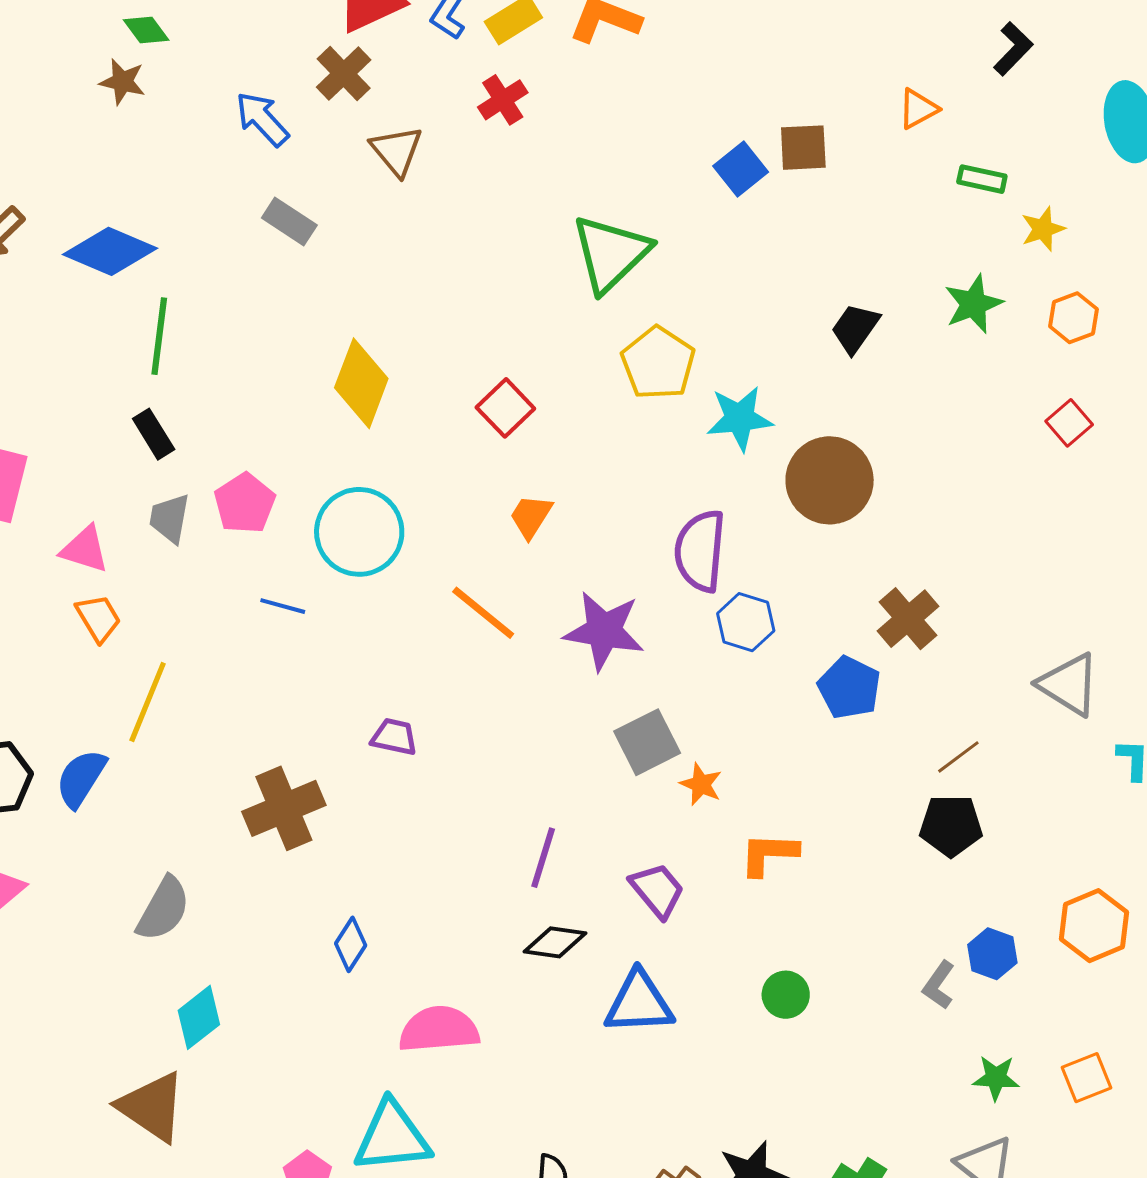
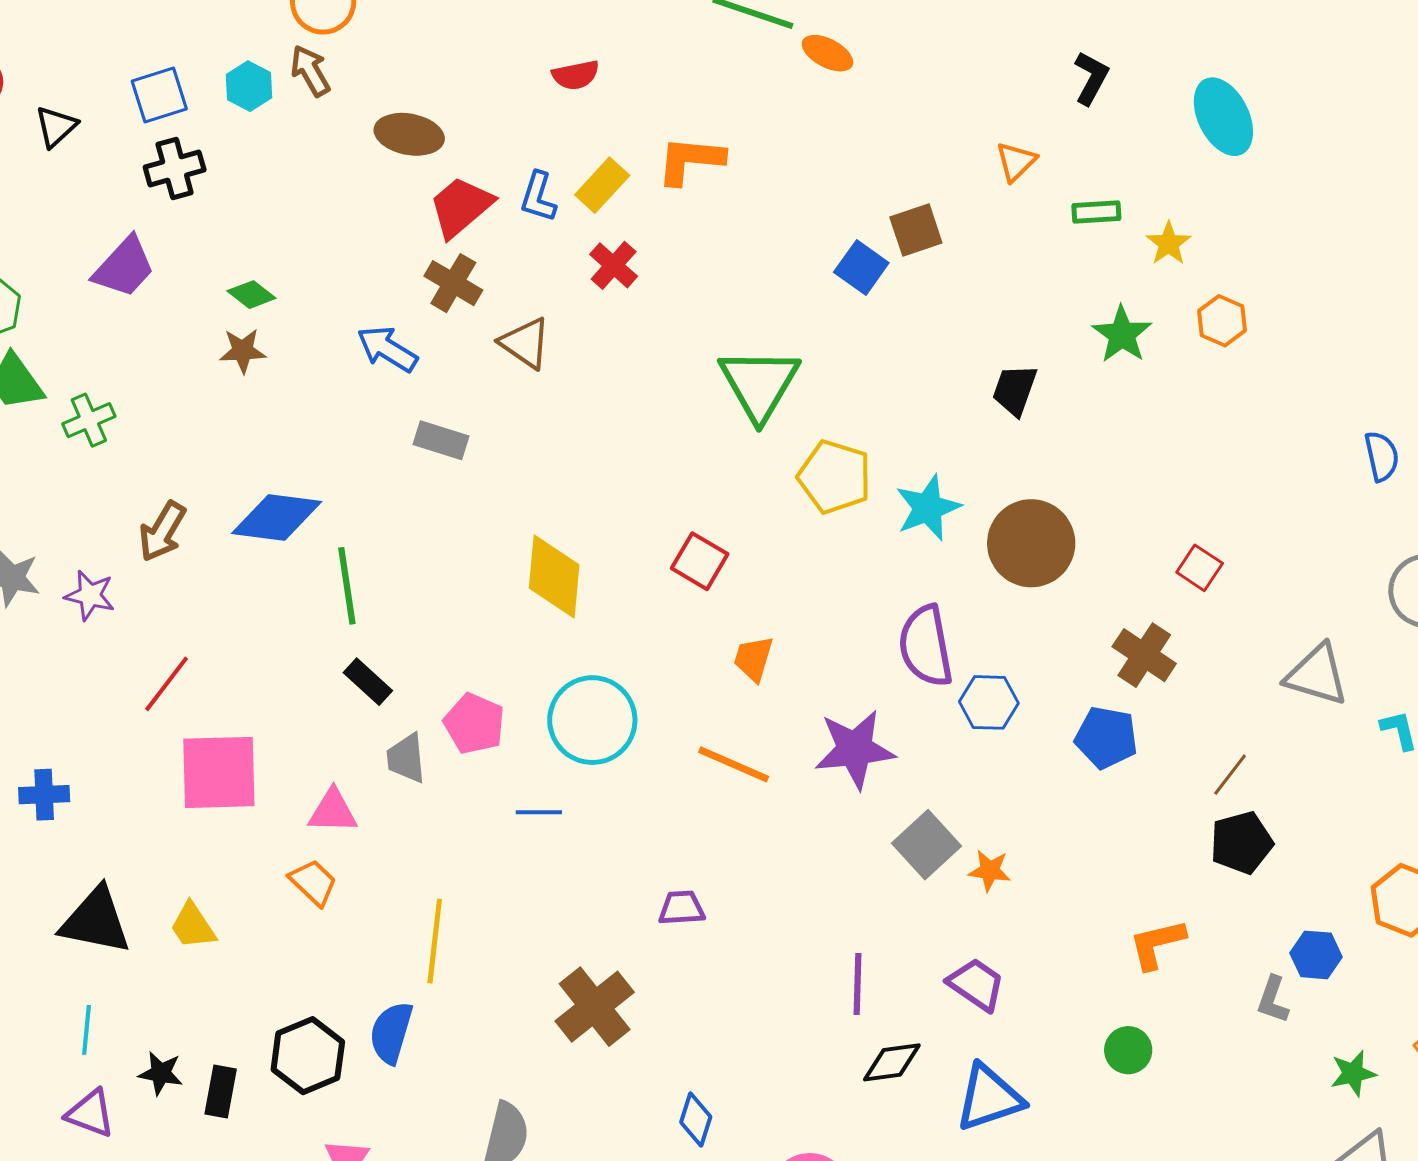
red square: (1069, 423) -> (1200, 568), moved
orange trapezoid: (98, 618) -> (313, 882), moved
orange L-shape: (769, 854) -> (1157, 944), moved

